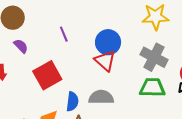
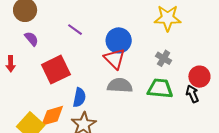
purple line: (64, 34) -> (75, 30), turned -35
gray cross: (154, 57) -> (164, 58), size x0.6
gray semicircle: (101, 97) -> (120, 85), moved

